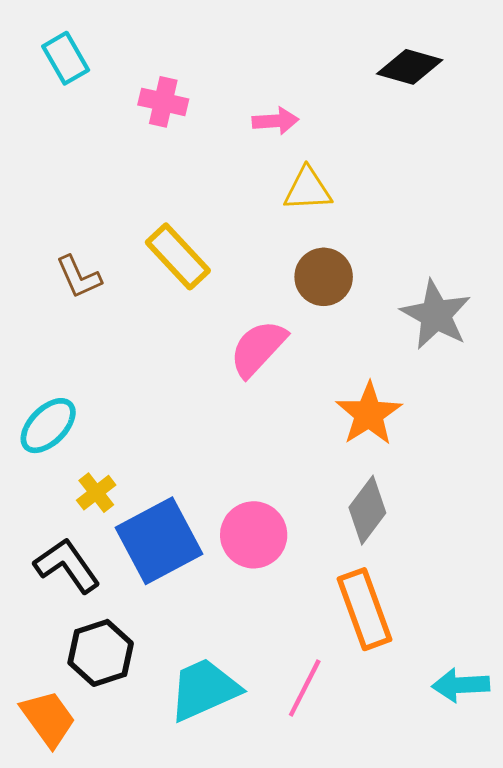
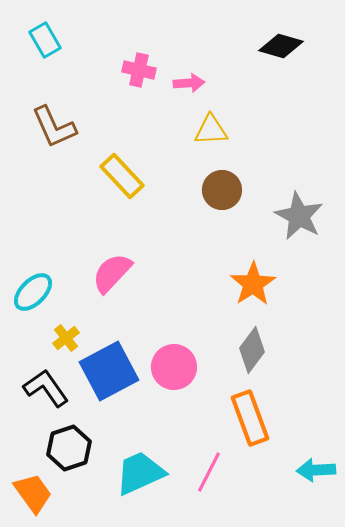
pink cross: (163, 102) -> (139, 70), moved
brown L-shape: (79, 277) -> (54, 127), moved, size x1.4
pink semicircle: (258, 348) -> (112, 273), moved

